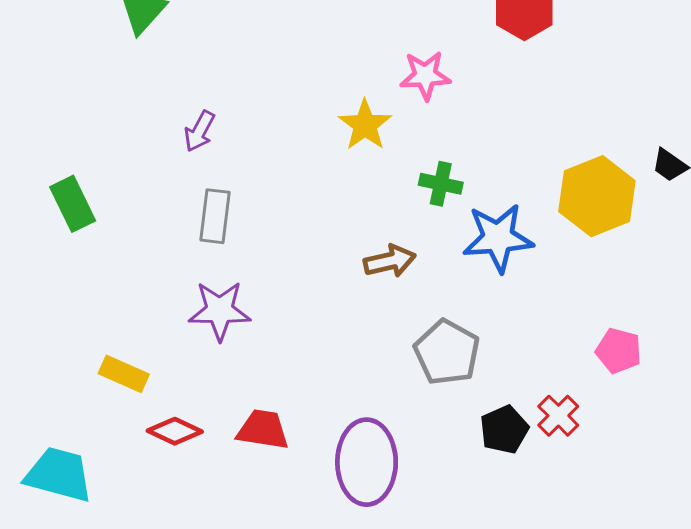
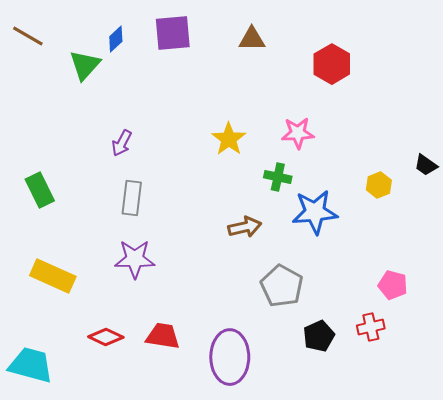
pink star: (425, 75) -> (298, 133), moved
yellow hexagon: (597, 196) -> (379, 185), size x0.5
yellow rectangle: (124, 374) -> (53, 276), moved, size x1.4
red cross: (558, 416) -> (371, 327), moved, turned 32

